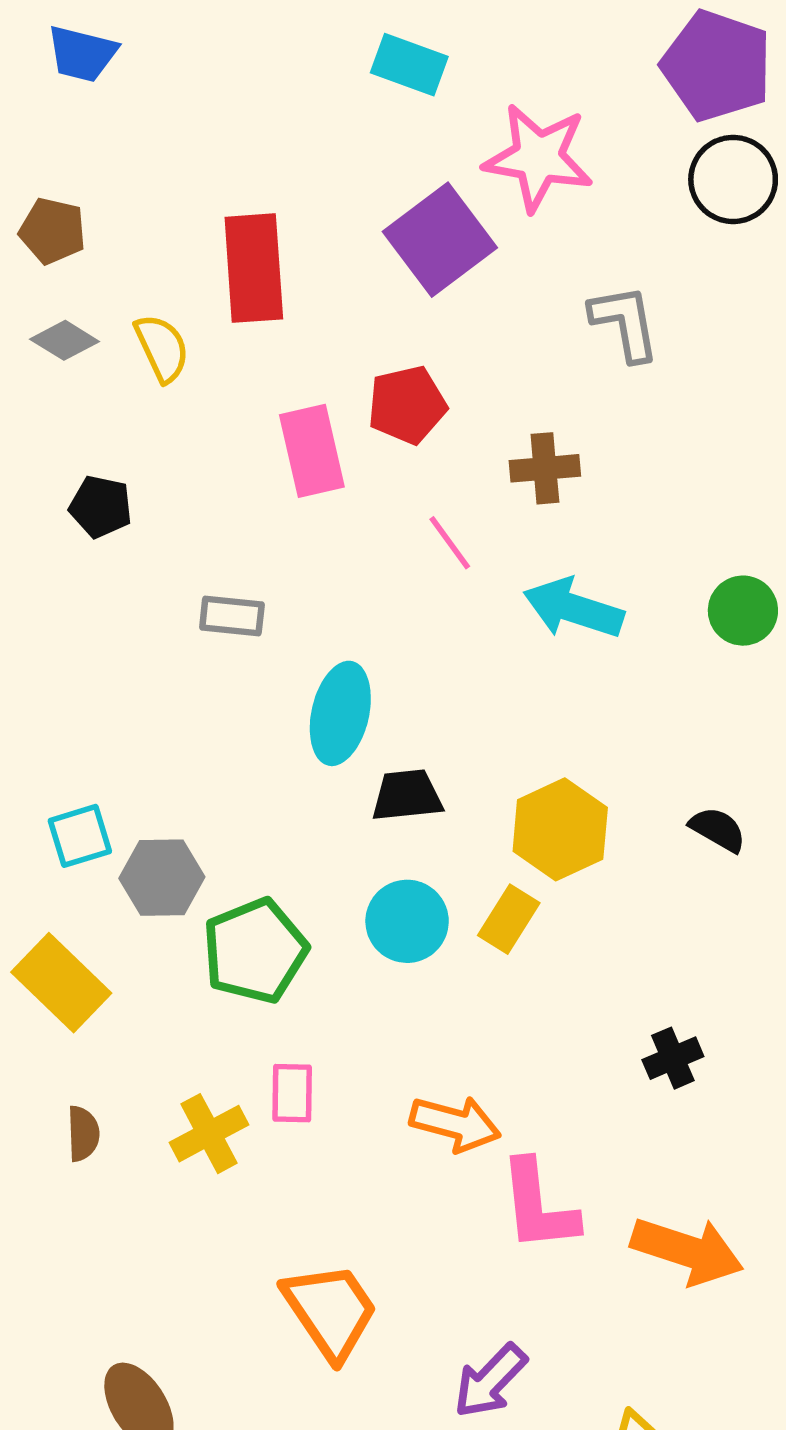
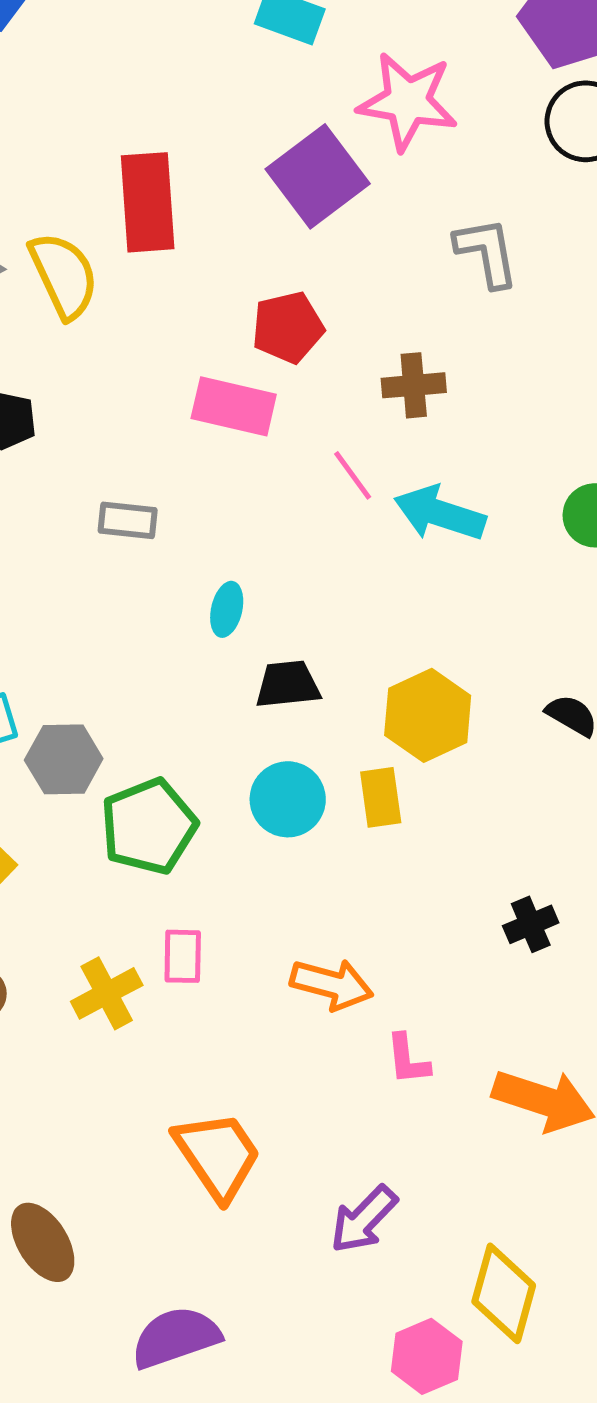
yellow semicircle: (162, 348) -> (64, 275), size x1.4
pink rectangle: (312, 451) -> (234, 406), moved, turned -64
pink line: (450, 543) -> (353, 475), moved
cyan ellipse: (340, 713) -> (227, 609), size x0.6
yellow rectangle: (509, 919) -> (381, 797), turned -40
pink L-shape: (538, 1206) -> (408, 1059), size x0.6

